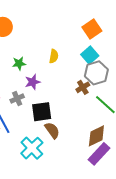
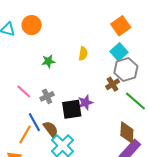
purple star: (33, 82) -> (85, 103), moved
brown semicircle: (52, 130) -> (51, 129), moved
brown diamond: (96, 136) -> (127, 133), turned -60

